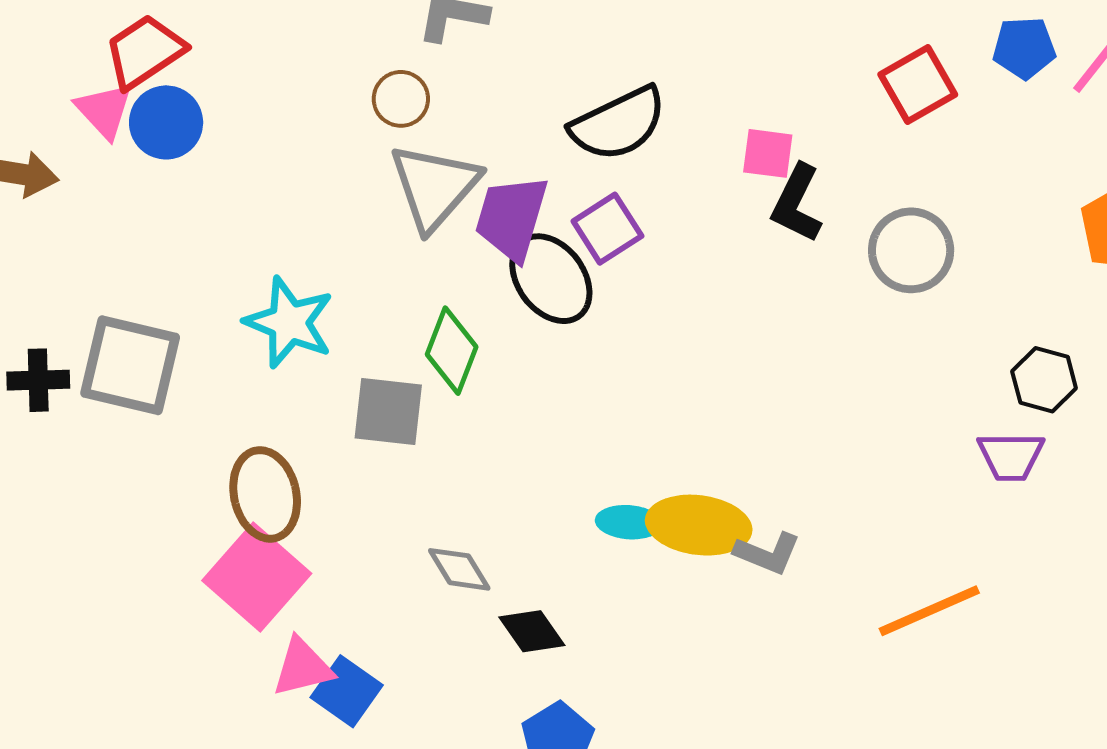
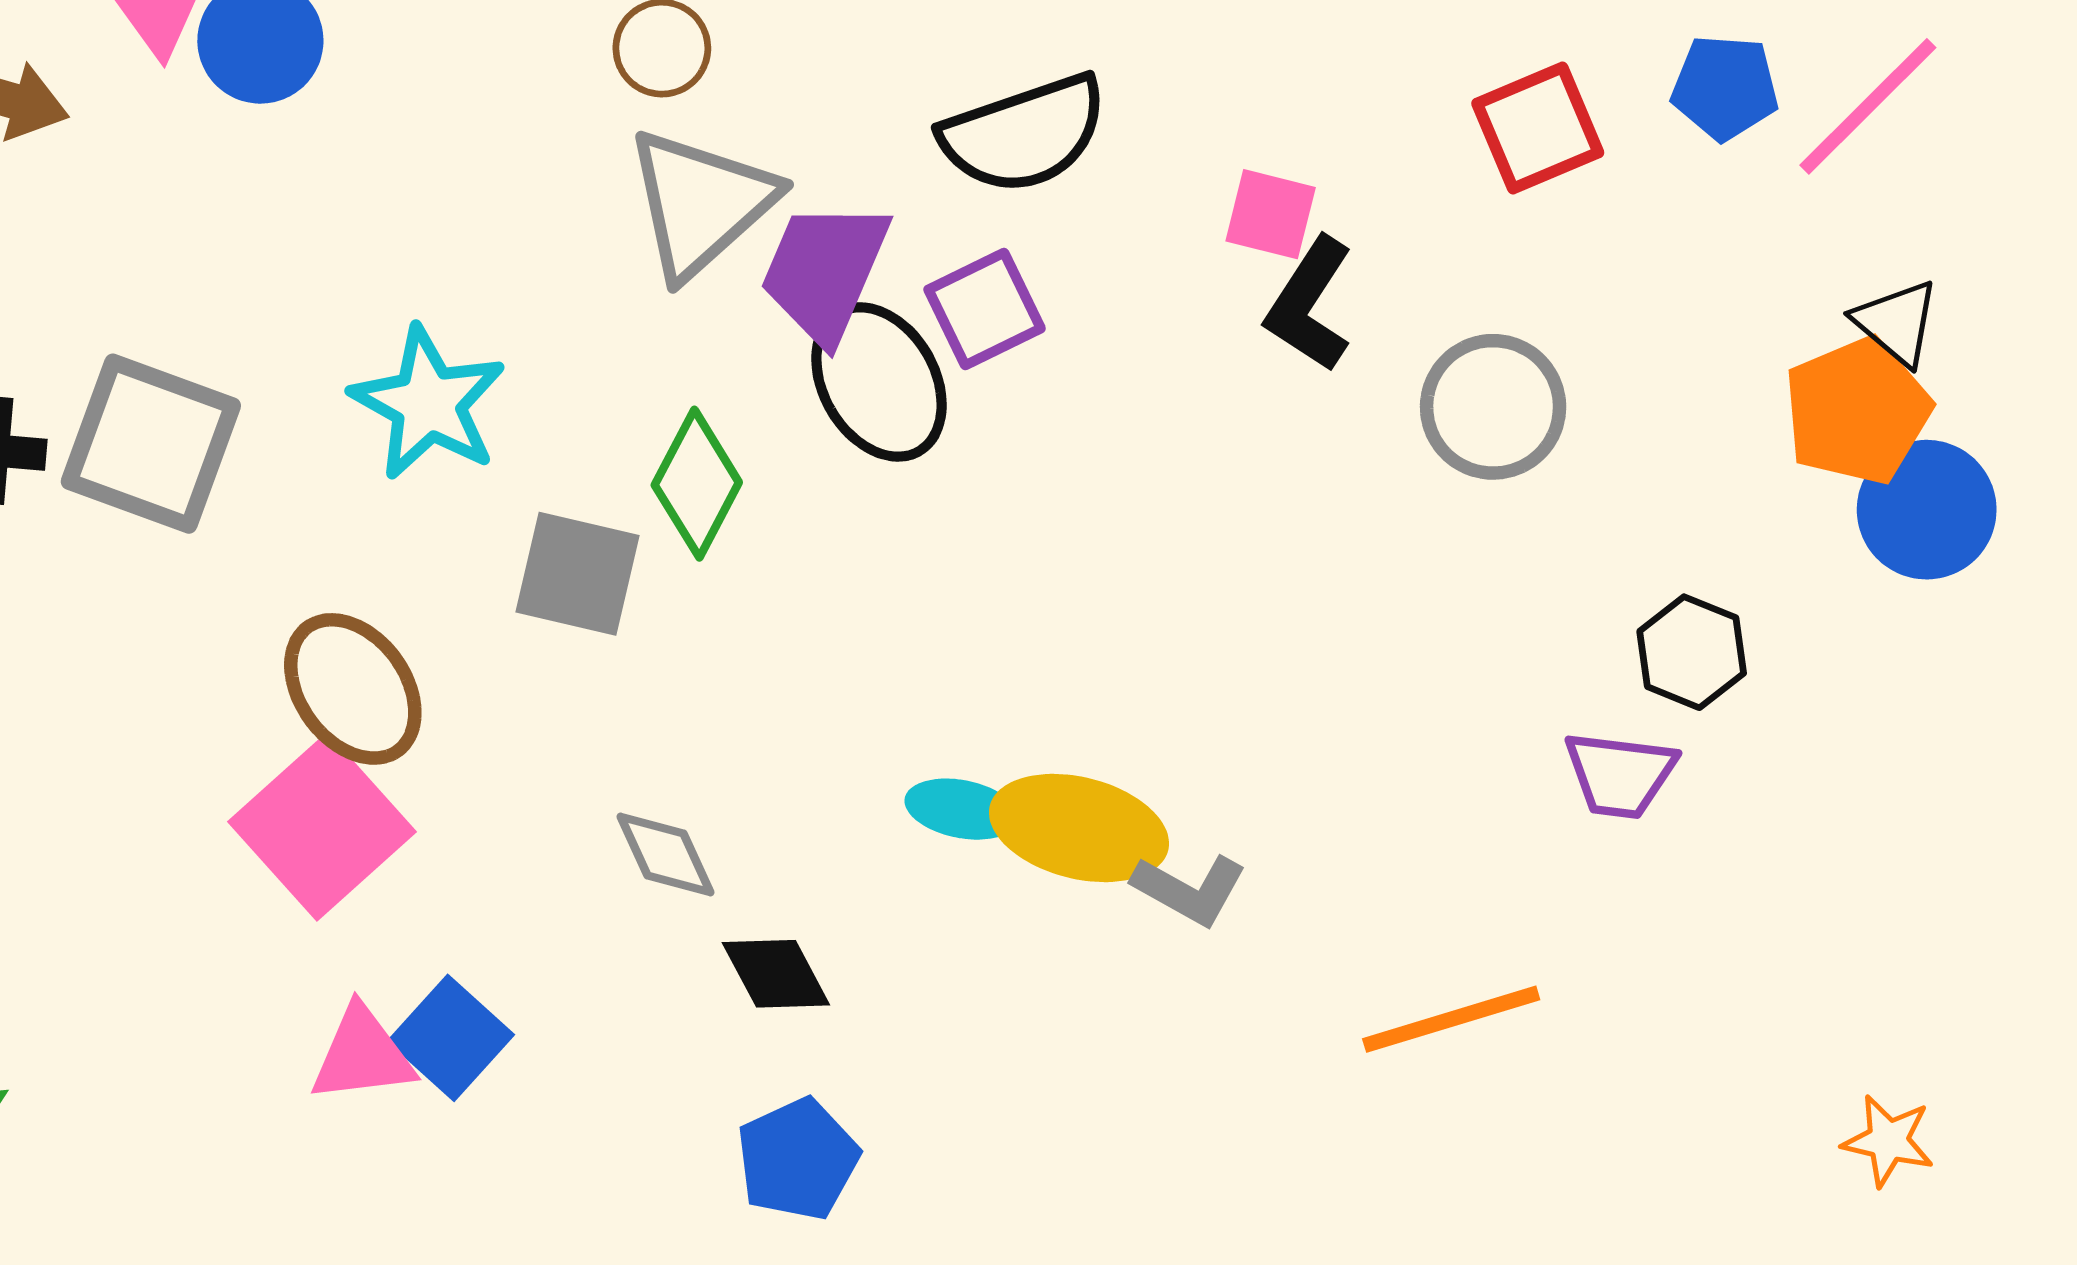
brown ellipse: (265, 494) -> (353, 689), turned -30
pink triangle: (303, 667) -> (362, 1055), moved

